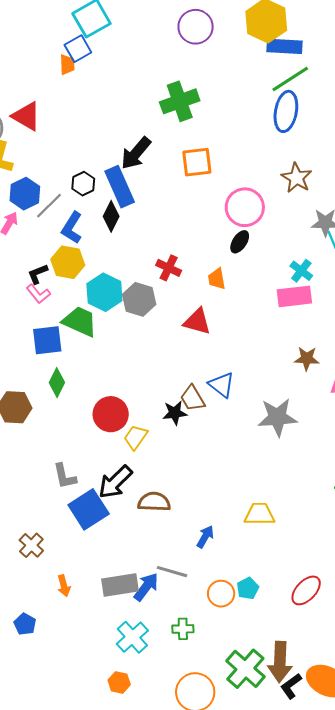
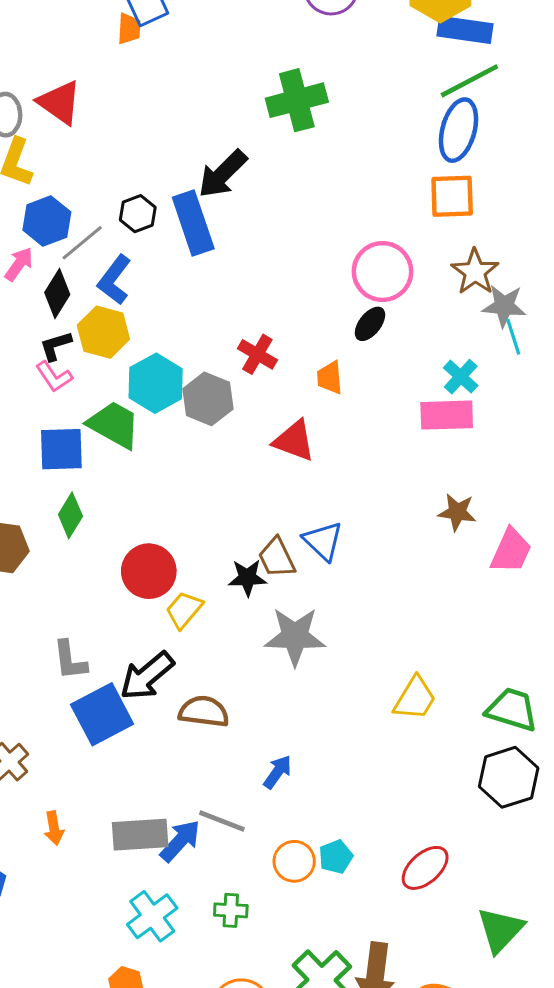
orange square: (197, 162) -> (452, 196), moved
brown star: (297, 178) -> (475, 272), moved
black diamond: (111, 216) -> (57, 293), moved
gray star: (277, 417) -> (295, 636), moved
yellow trapezoid: (260, 514) -> (415, 698), moved, turned 116

